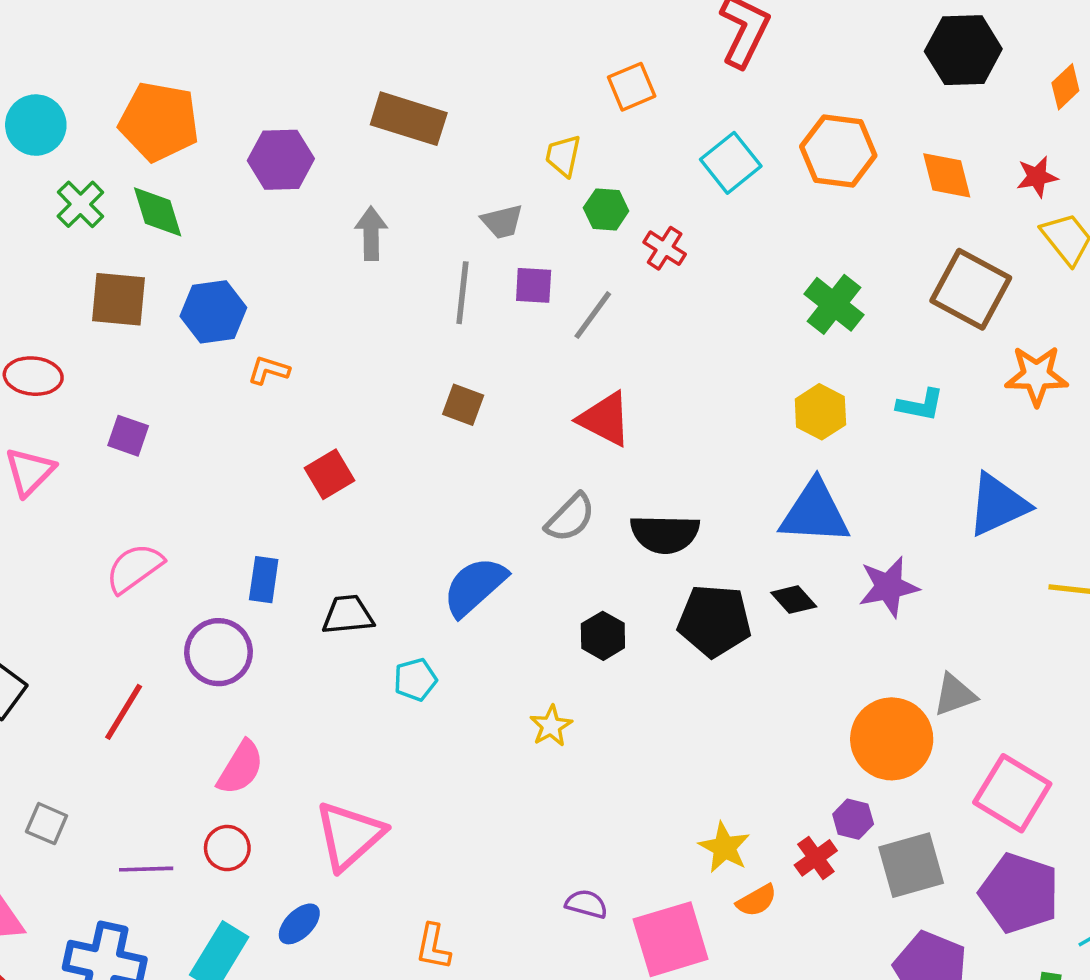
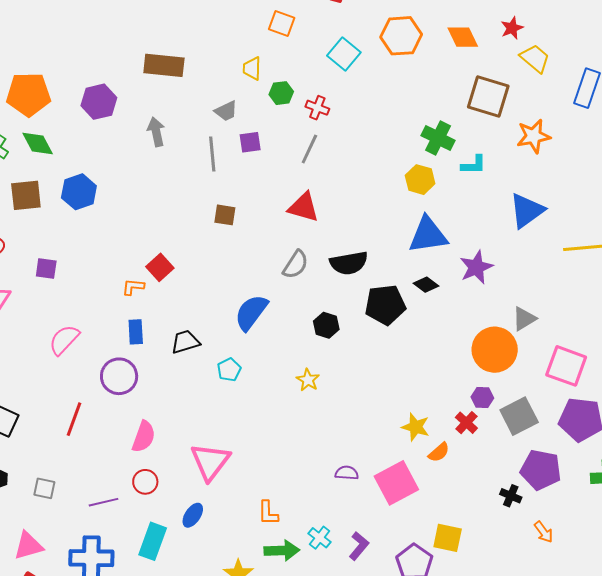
orange square: (632, 87) -> (282, 23), turned -36
green cross: (834, 304) -> (438, 138), moved
gray line: (593, 315) -> (309, 149), moved
orange L-shape: (269, 370) -> (133, 287), moved

